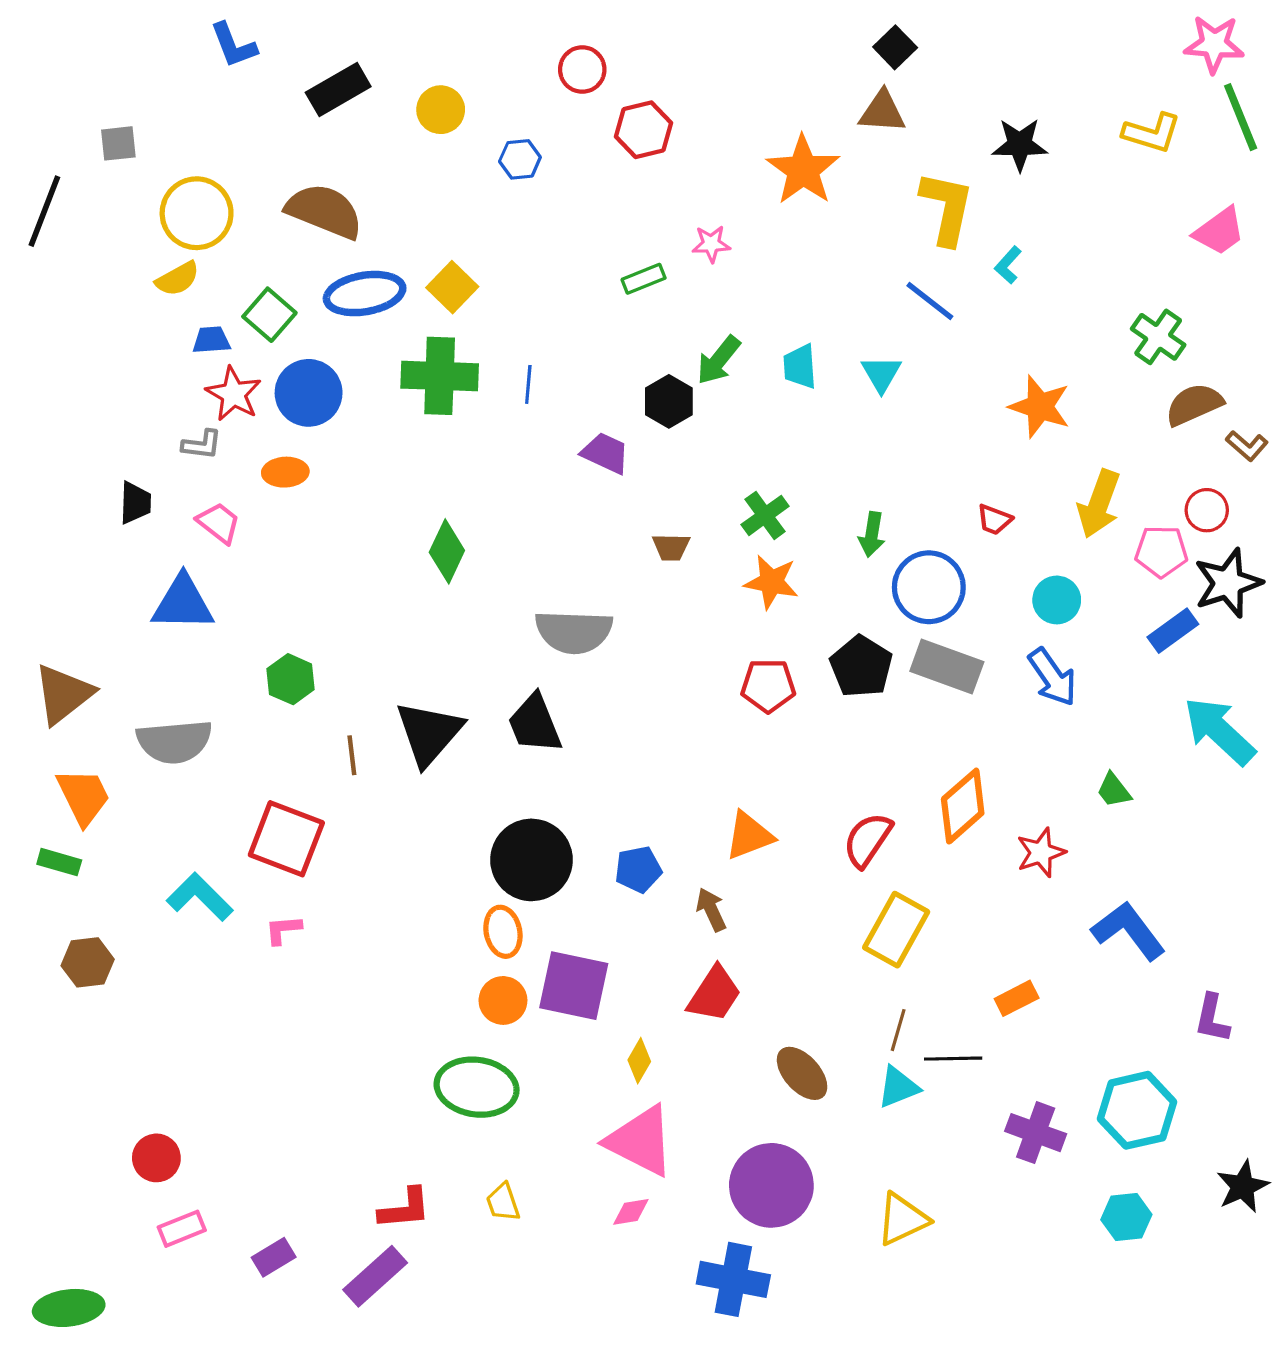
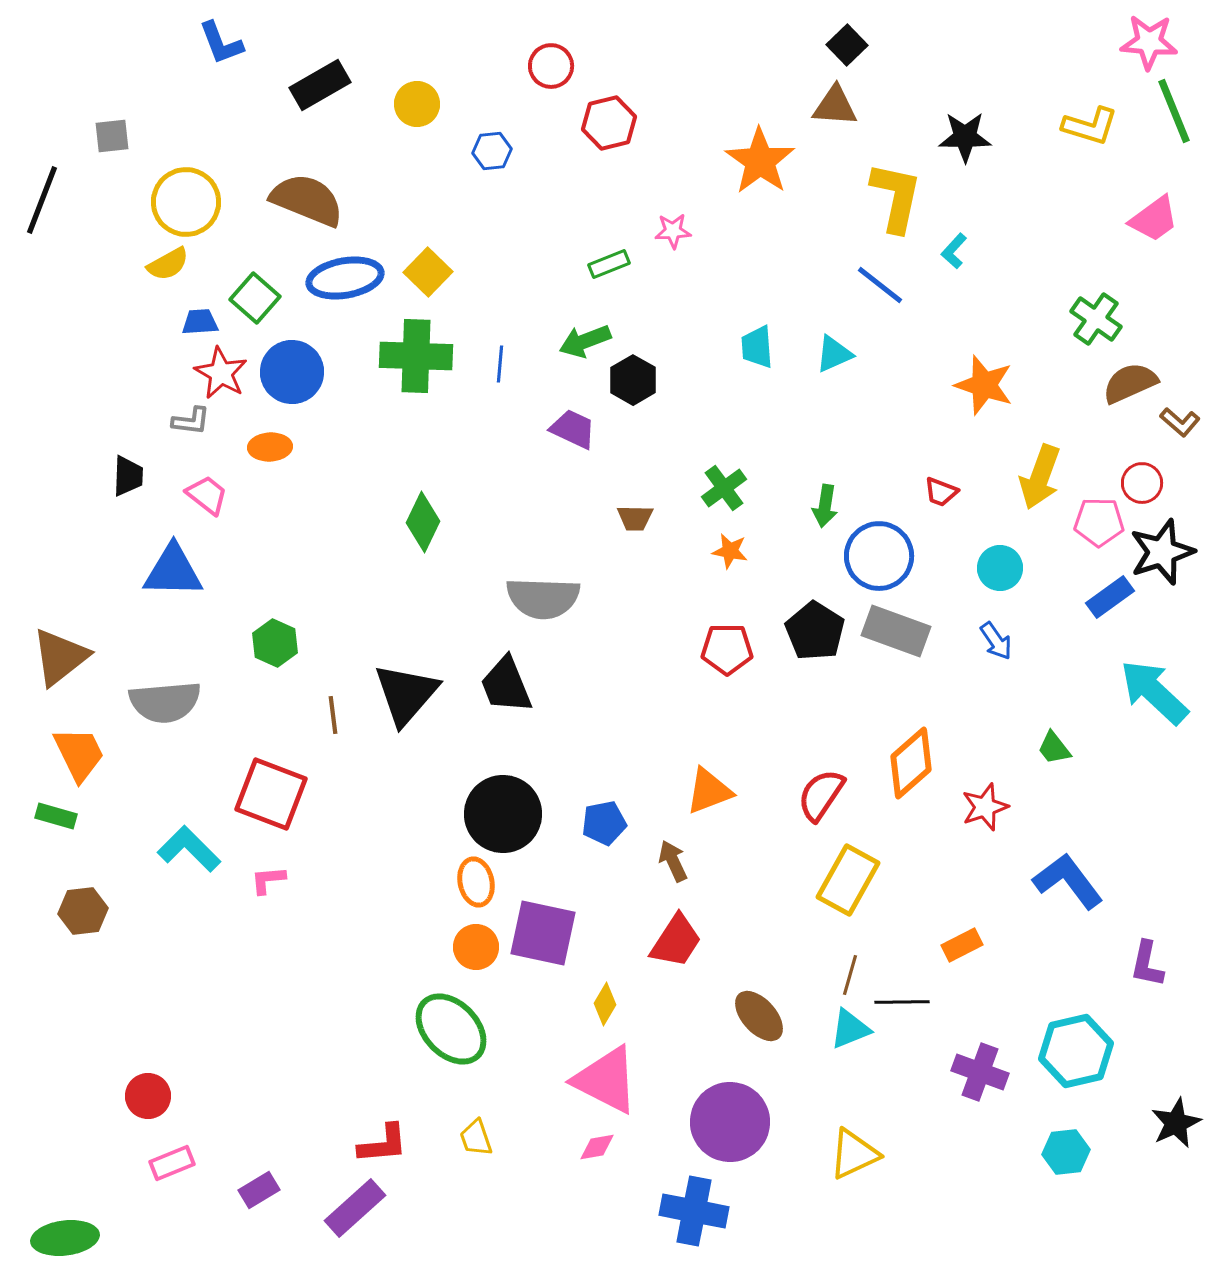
green arrow: (719, 360) -> (585, 341), moved, turned 30
cyan triangle: (881, 374) -> (834, 354), turned 36
orange star: (771, 582) -> (730, 551), size x0.7
blue arrow: (1052, 677) -> (996, 641), size x0.7
green ellipse: (477, 1087) -> (451, 1029), turned 38

